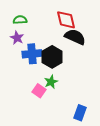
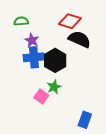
red diamond: (66, 20) -> (70, 21), turned -60
purple star: (17, 38) -> (32, 40), moved

